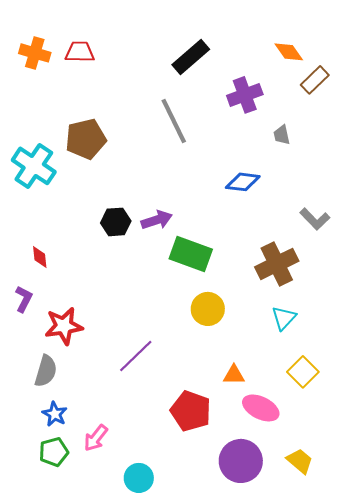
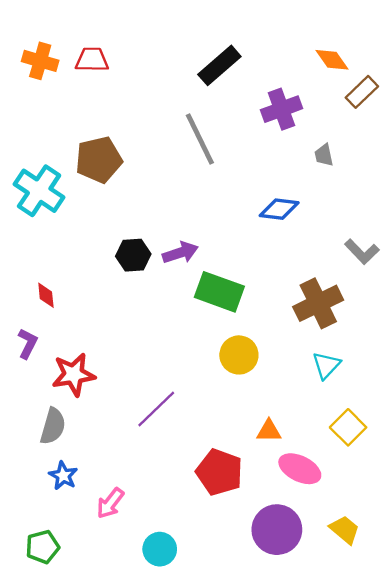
green pentagon: (54, 452) -> (43, 547), moved

